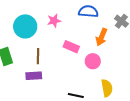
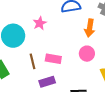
pink rectangle: (71, 47) -> (53, 59), moved
purple rectangle: (34, 76) -> (47, 82), moved

